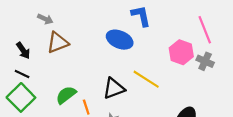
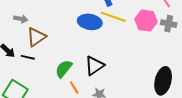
black line: (22, 74) -> (28, 57), moved
yellow line: (146, 79) -> (113, 17), moved
green semicircle: (66, 95) -> (64, 69), moved

